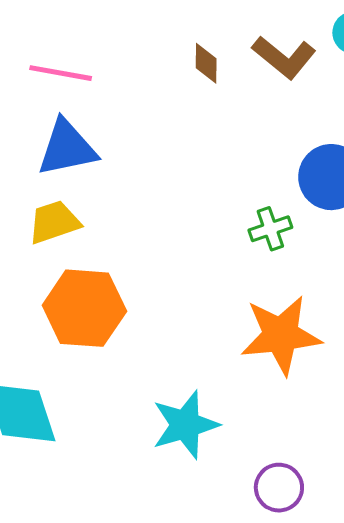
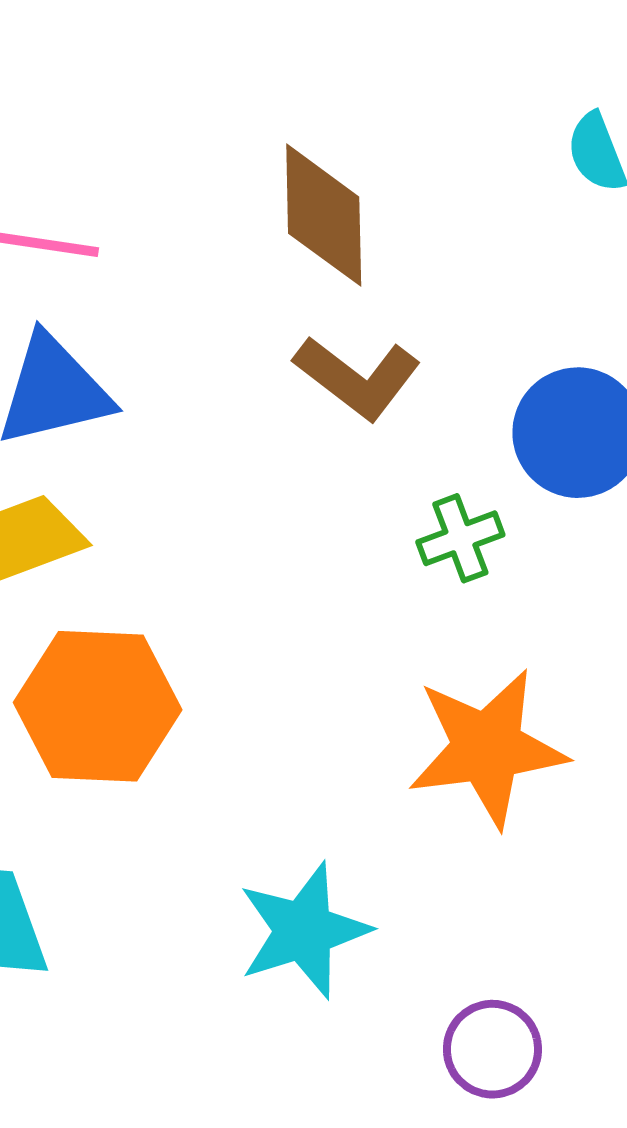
brown L-shape: (284, 57) -> (357, 378), moved
brown diamond: (206, 63) -> (324, 215), size x1.8

